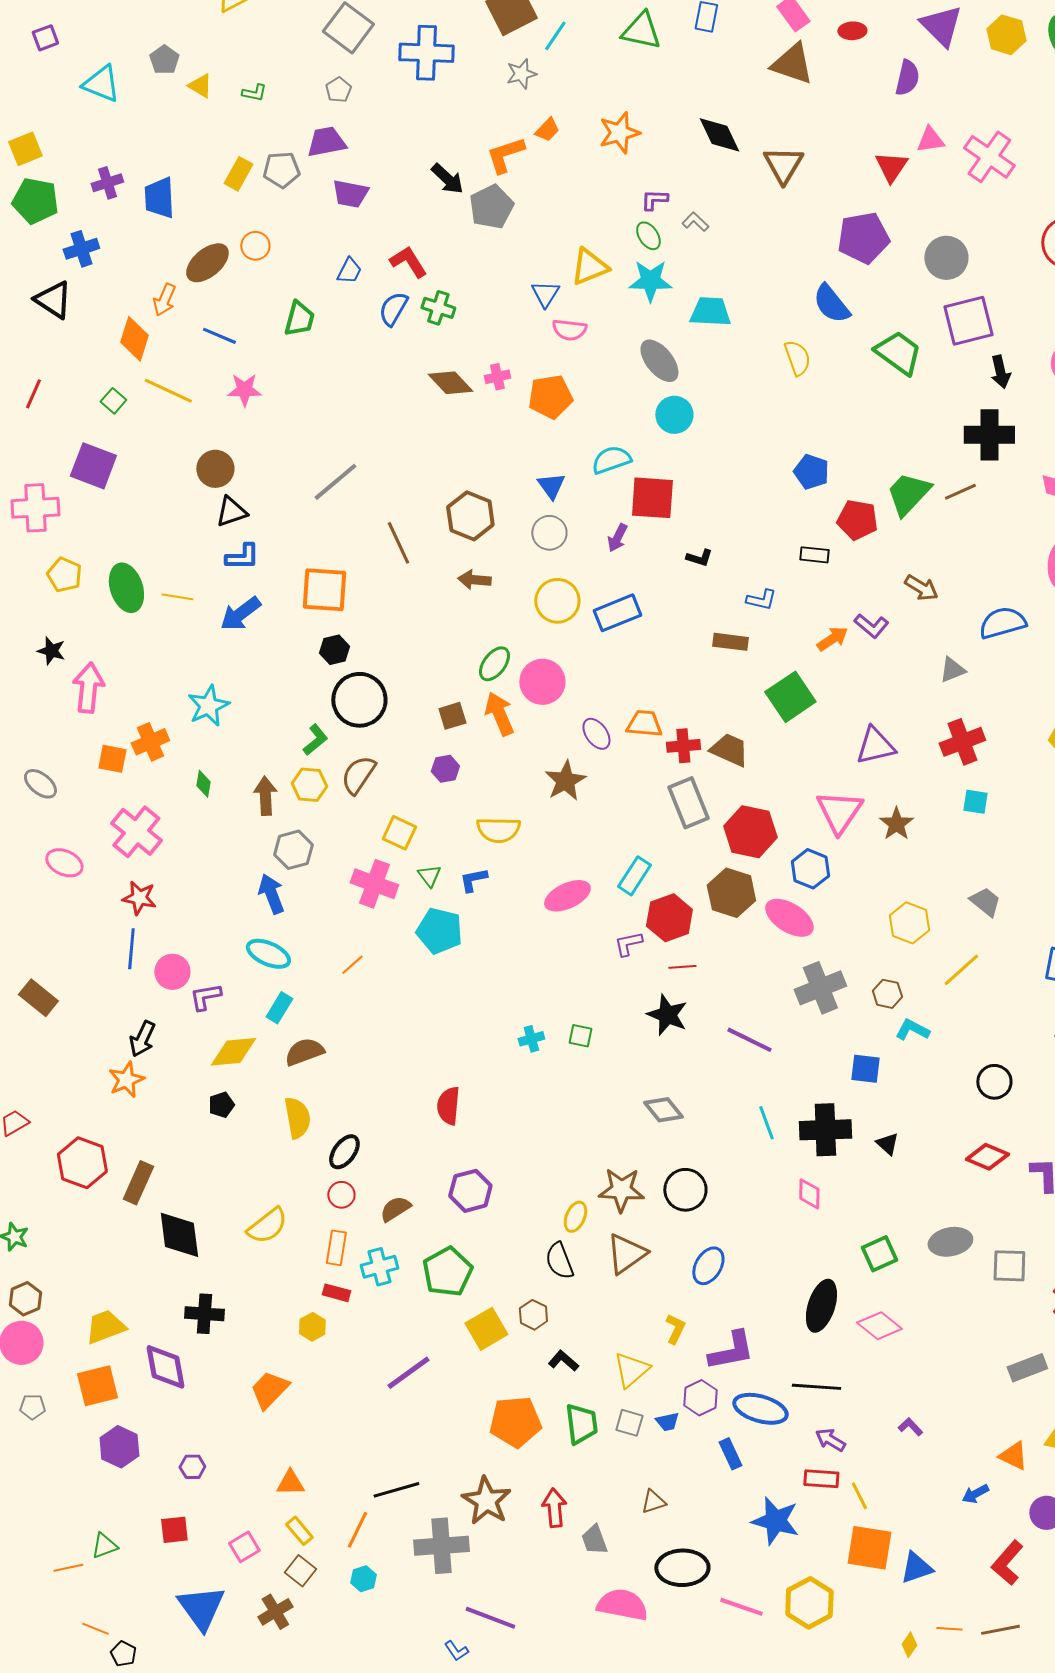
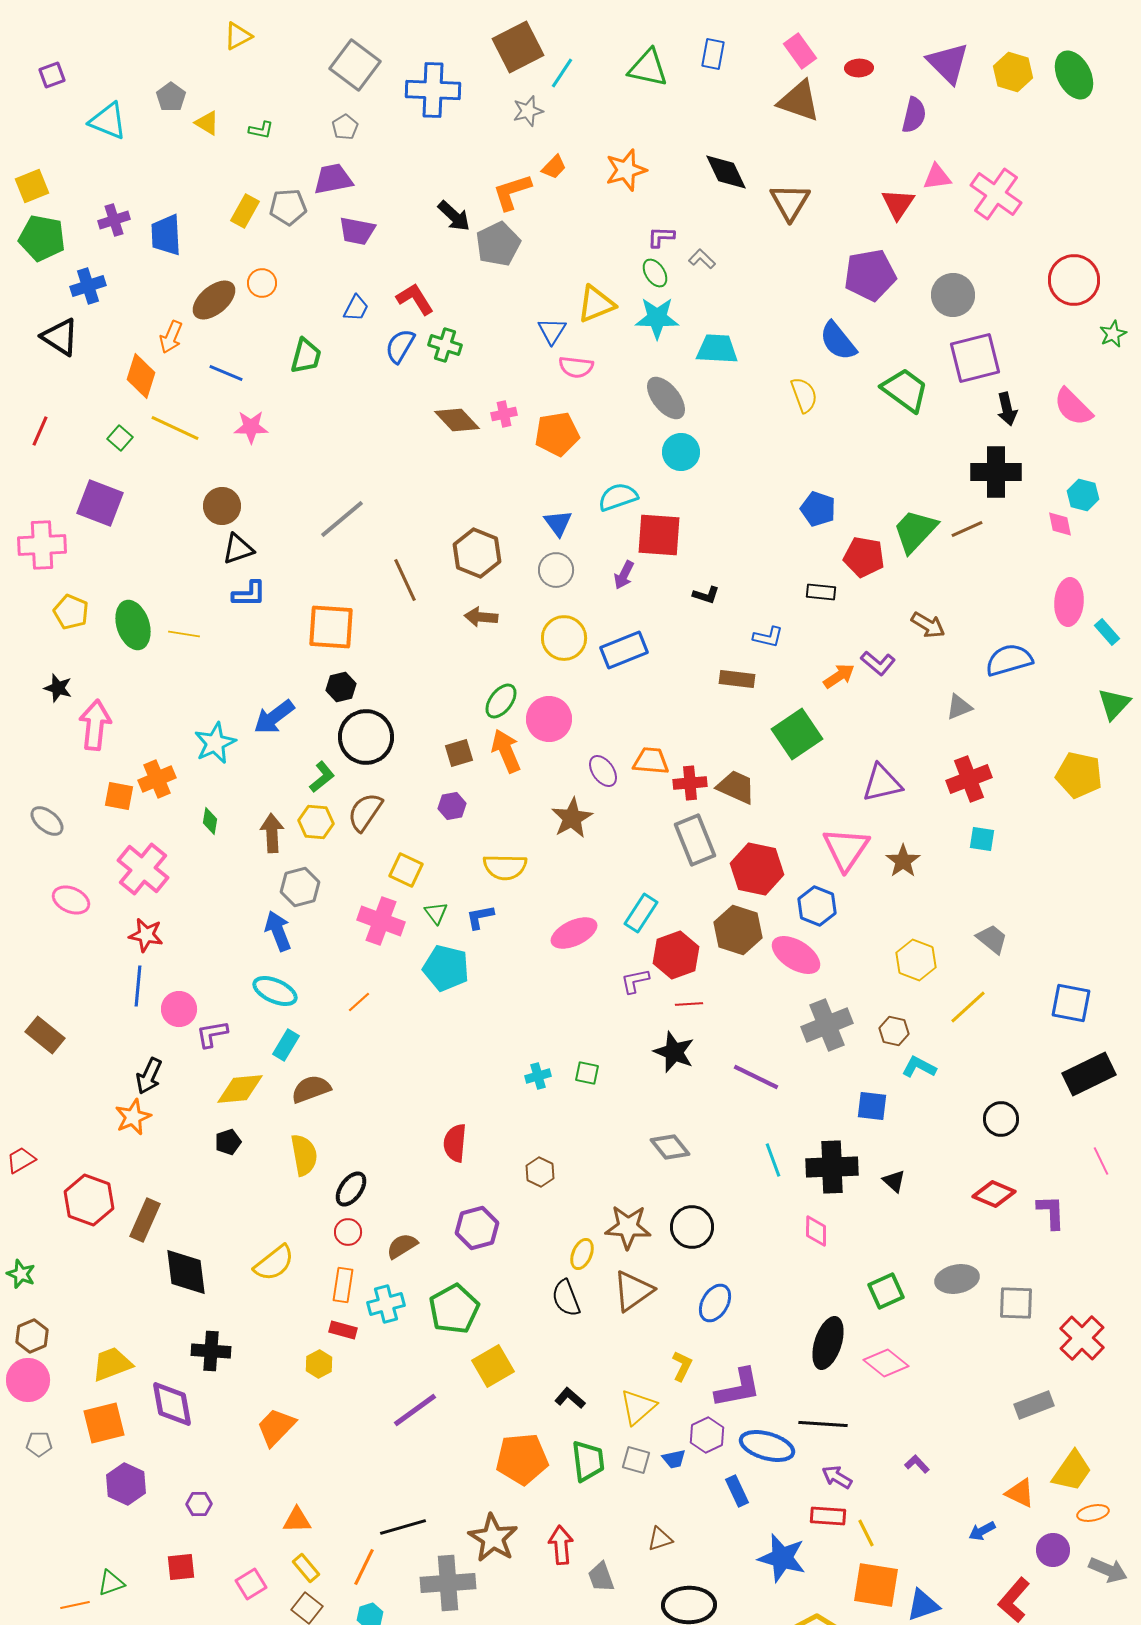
blue arrow: (240, 614) -> (274, 717), moved
brown hexagon: (533, 1315) -> (540, 1172), moved

